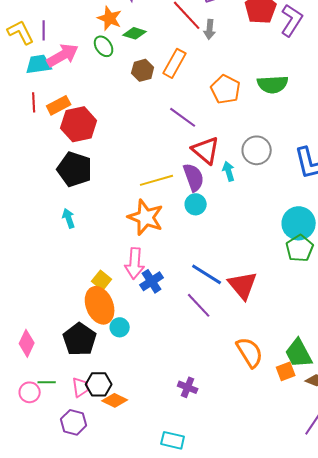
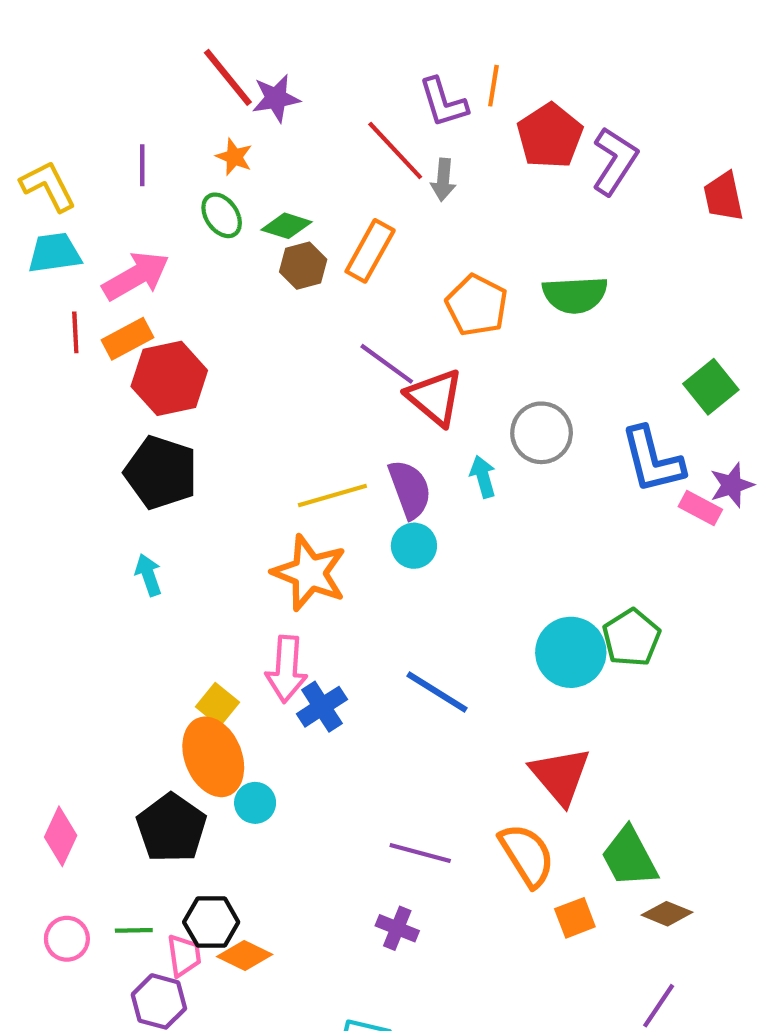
orange star: (110, 18) -> (234, 157), size x0.7
purple line: (44, 30) -> (142, 165), moved
green diamond: (135, 33) -> (286, 226), moved
pink arrow: (63, 55) -> (136, 276), moved
cyan trapezoid: (39, 64) -> (54, 253), moved
red triangle: (206, 150) -> (435, 397), moved
cyan circle: (299, 223) -> (571, 652), moved
red triangle: (243, 285) -> (560, 776), moved
purple line: (199, 305) -> (420, 853), moved, turned -32
orange square: (286, 371) -> (575, 918), moved
green line: (47, 382) -> (134, 930), moved
pink trapezoid: (81, 387) -> (184, 955), moved

